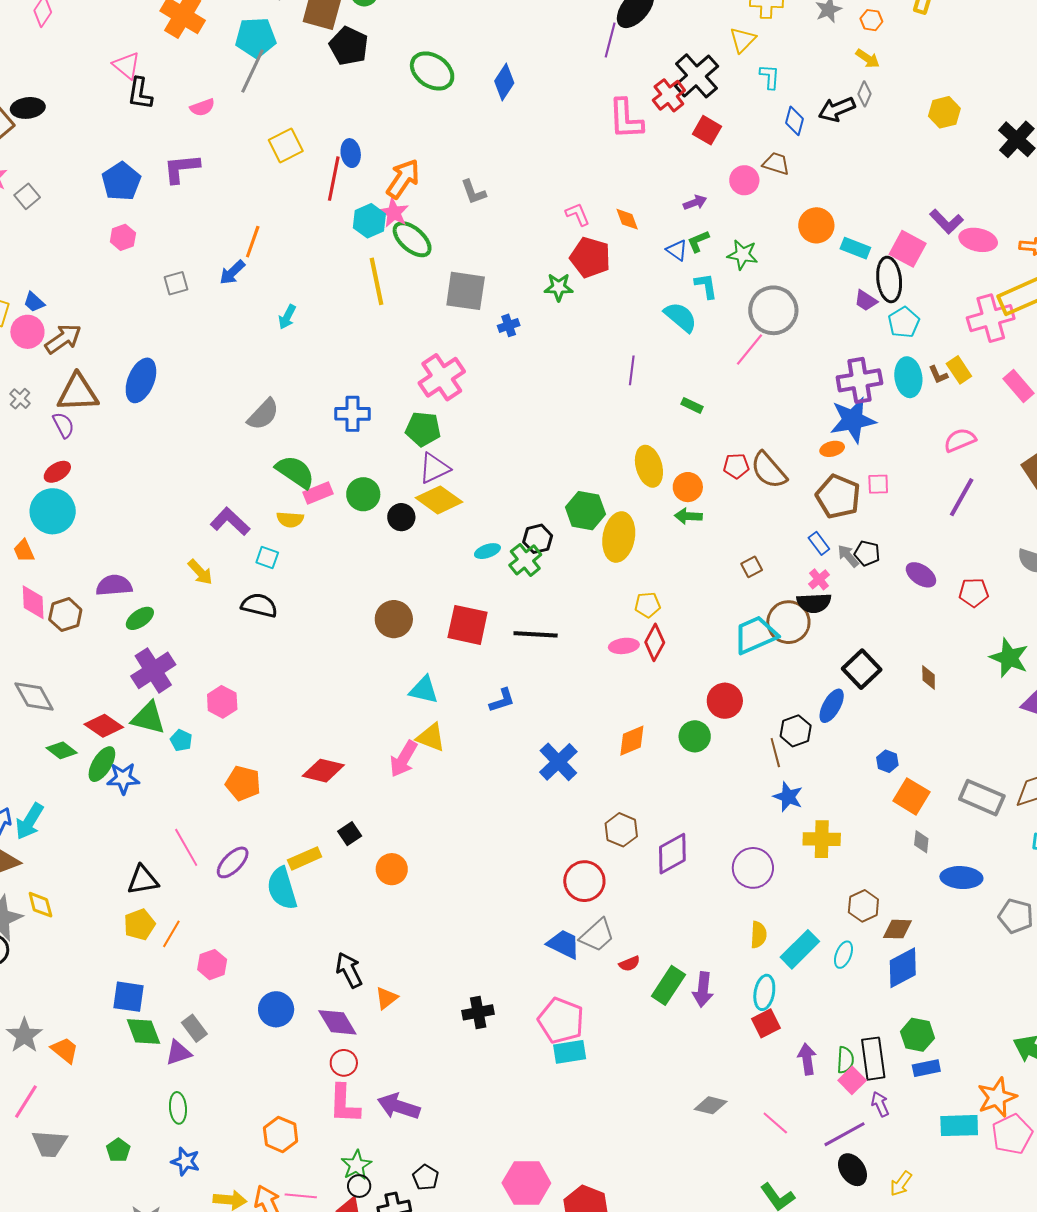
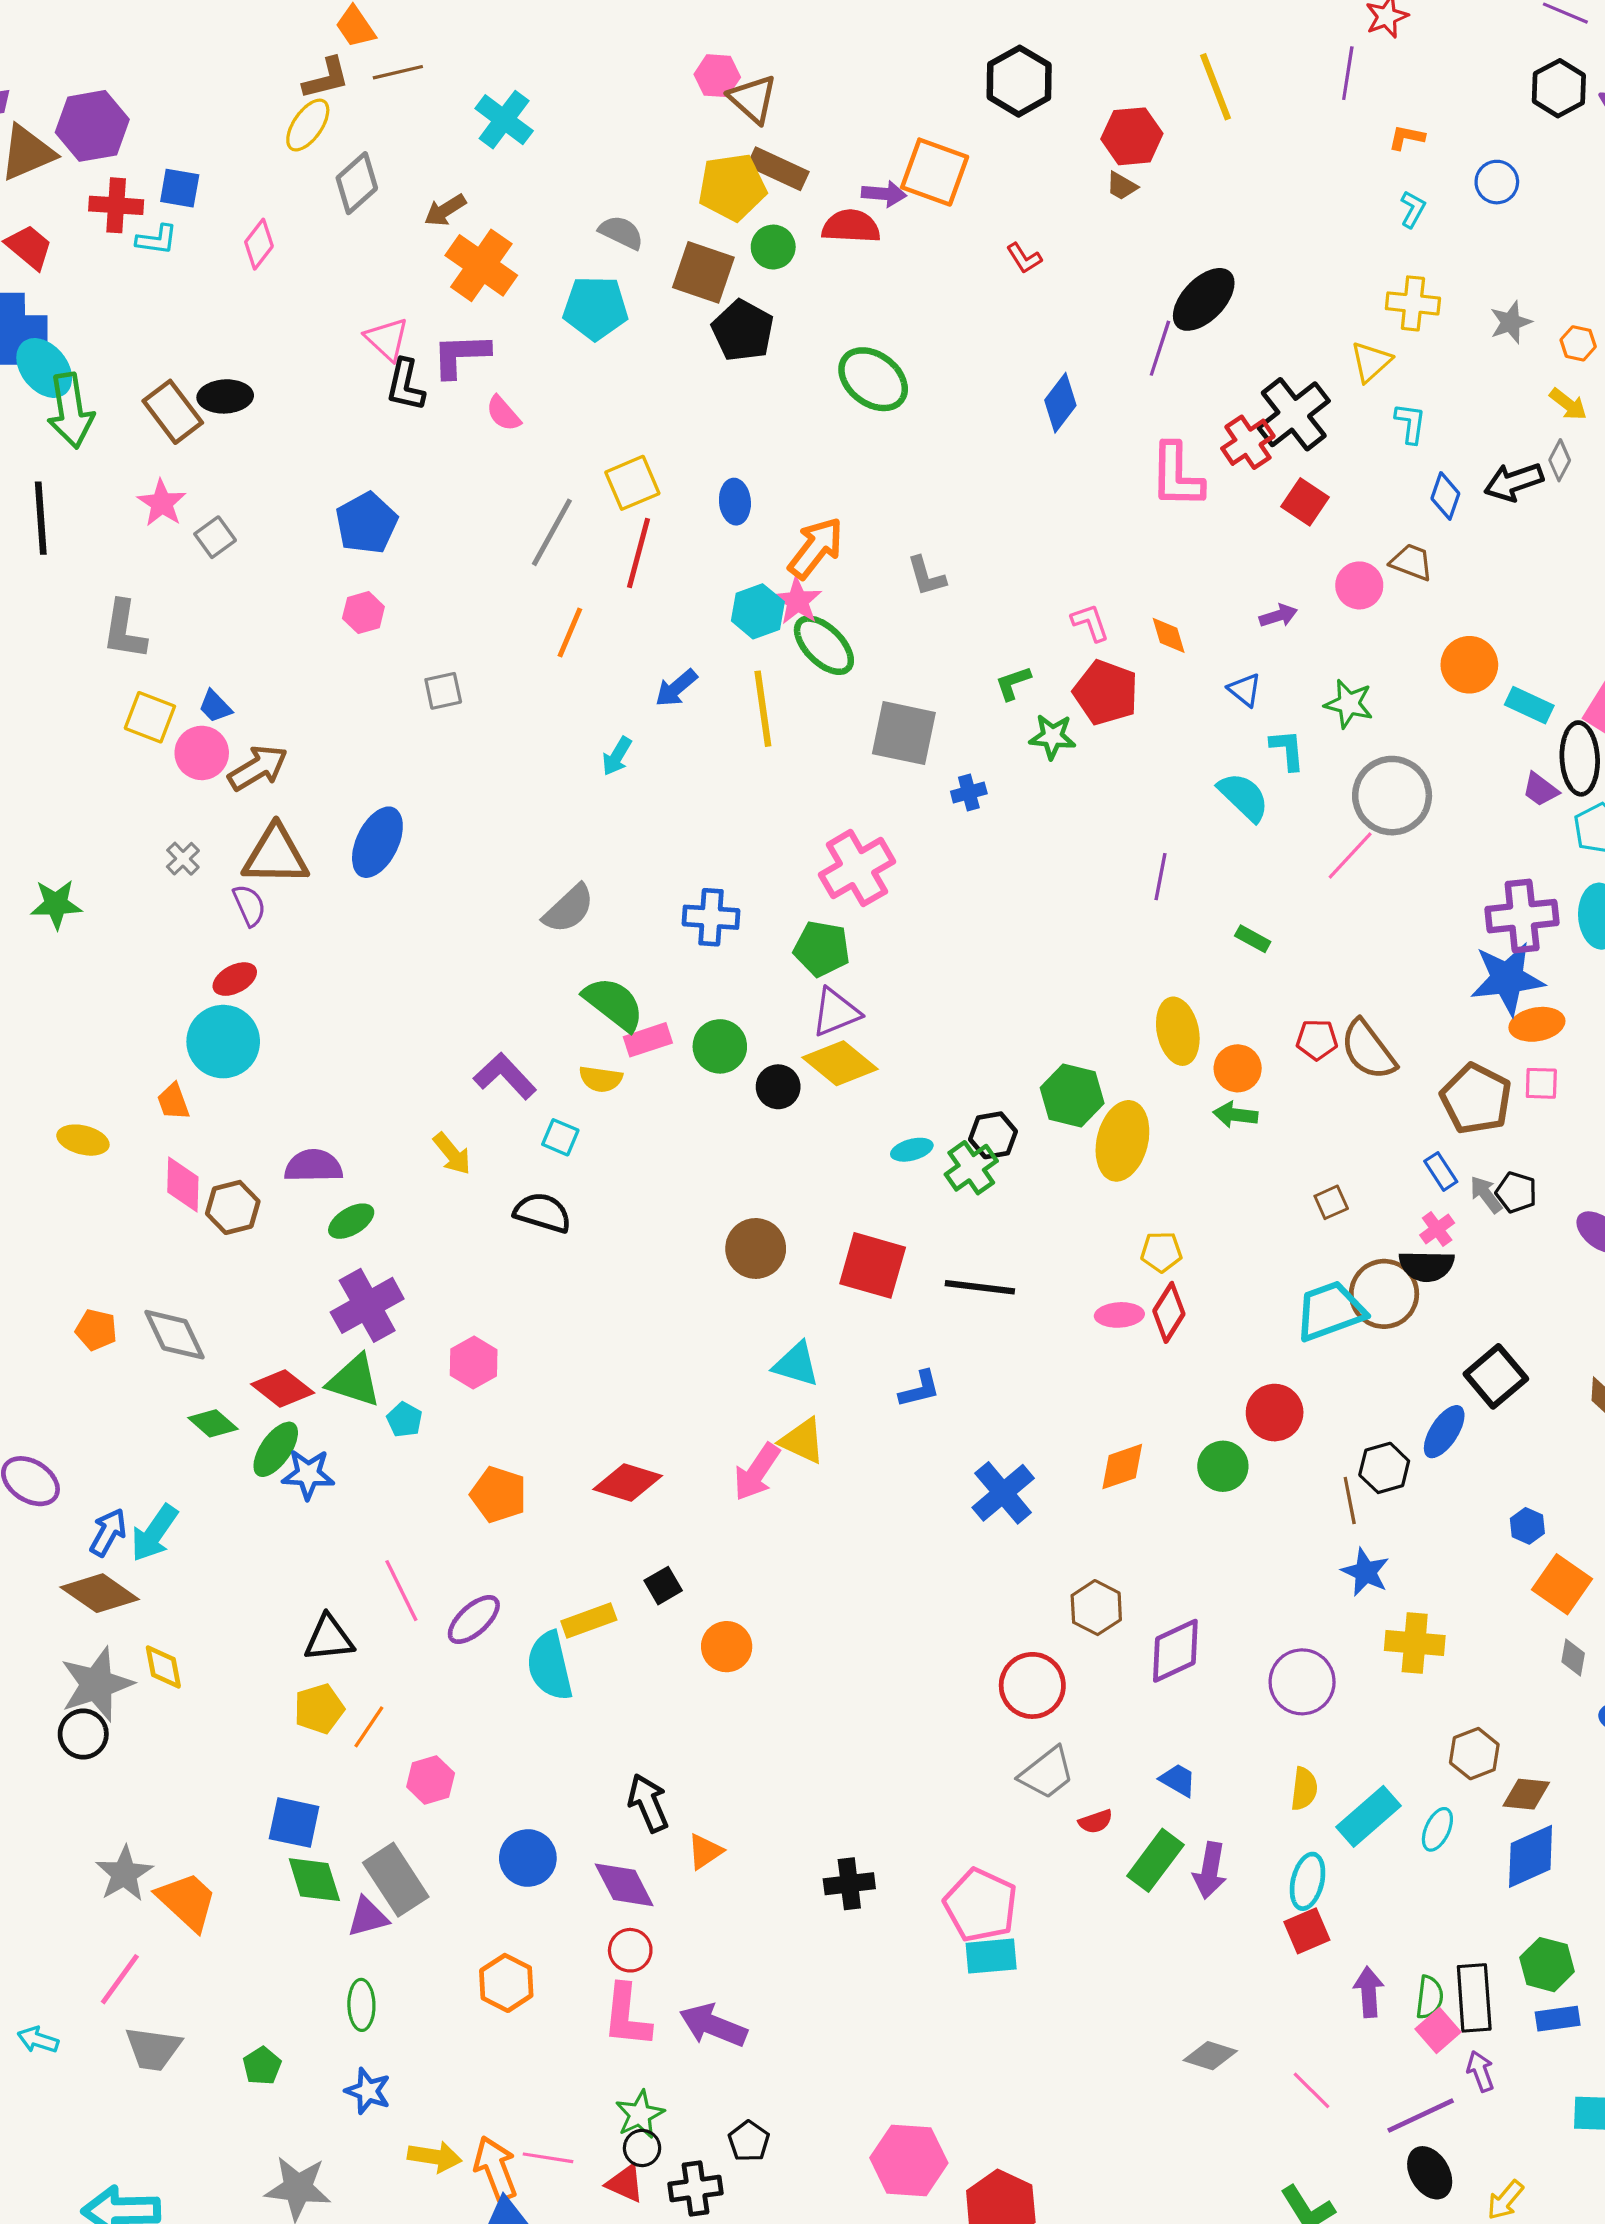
gray line: (252, 71) -> (552, 532), moved
blue diamond: (504, 82) -> (1060, 403), moved
pink semicircle: (202, 107) -> (503, 413), turned 65
purple L-shape: (181, 168) -> (461, 355), moved
red line: (334, 179) -> (639, 553), moved
green L-shape: (698, 241) -> (1013, 683), moved
blue arrow: (232, 272) -> (676, 688), moved
orange ellipse: (832, 449) -> (1537, 1024), moved, size x1.4
blue trapezoid: (564, 944) -> (1178, 1780), moved, size x0.7
gray rectangle: (194, 1028) -> (396, 1880), size x1.6
orange trapezoid: (65, 1050) -> (187, 1901), size x1.4
orange hexagon: (281, 1134) -> (506, 1983), moved

